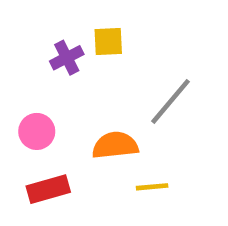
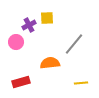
pink circle: (37, 131) -> (16, 42), moved
yellow line: (152, 187) -> (81, 83), moved

